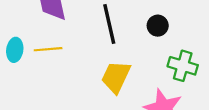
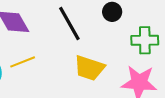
yellow trapezoid: (116, 77) -> (89, 68), turned -80

